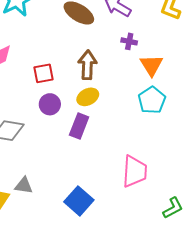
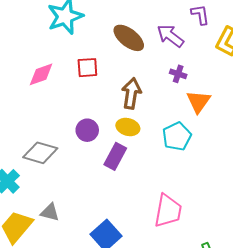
red square: (44, 73) -> (87, 68), moved
yellow ellipse: (88, 97) -> (128, 127), turned 35
cyan pentagon: (152, 100) -> (177, 136), moved

